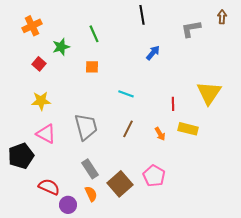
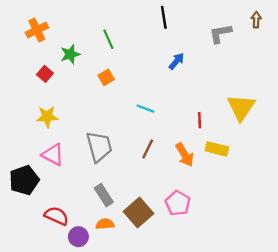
orange square: (92, 67) -> (106, 77), turned -32
orange arrow: (160, 134) -> (185, 155), size x1.5
orange semicircle: (91, 194) -> (105, 224), turned -70

